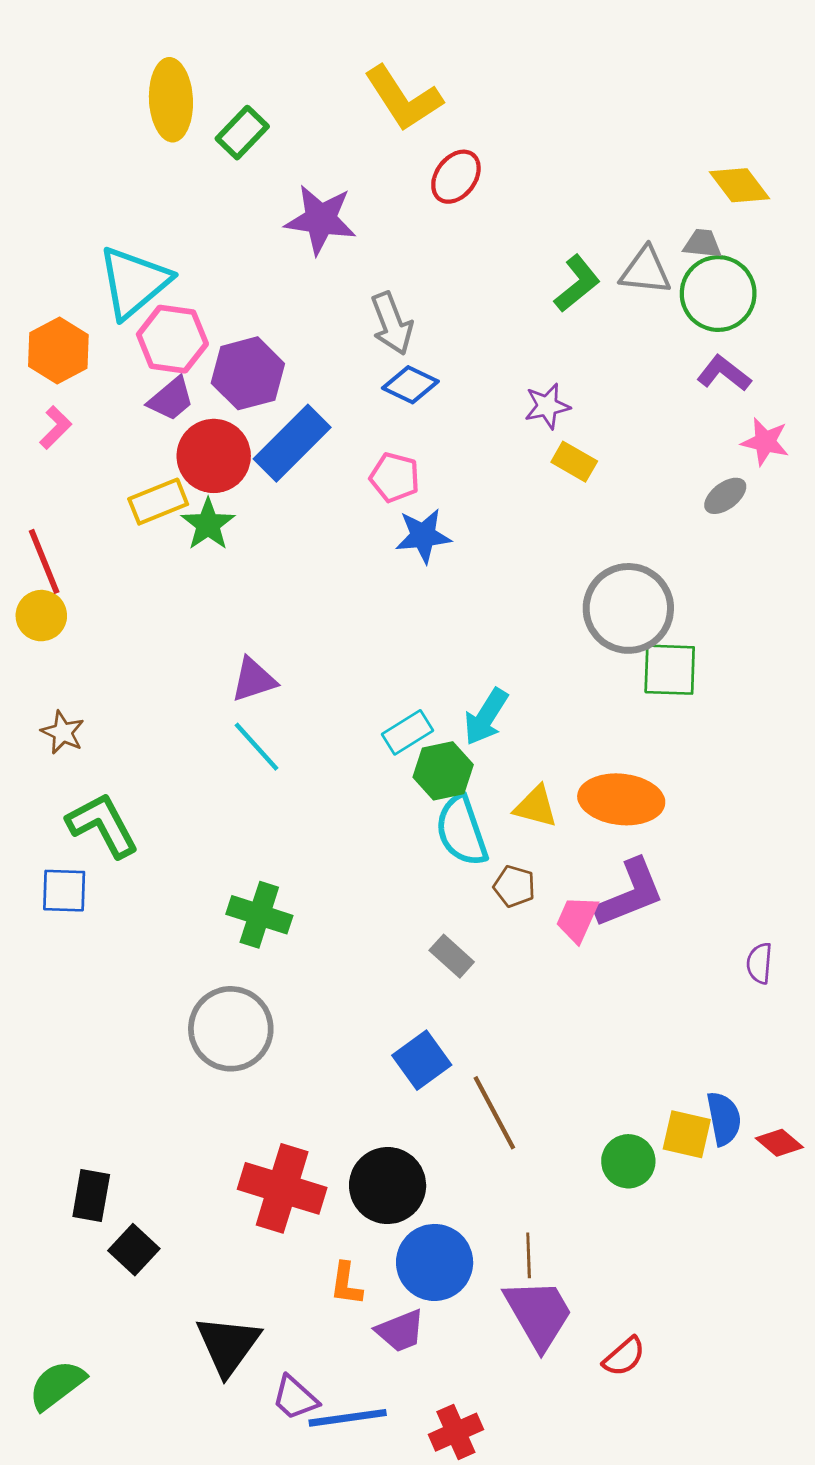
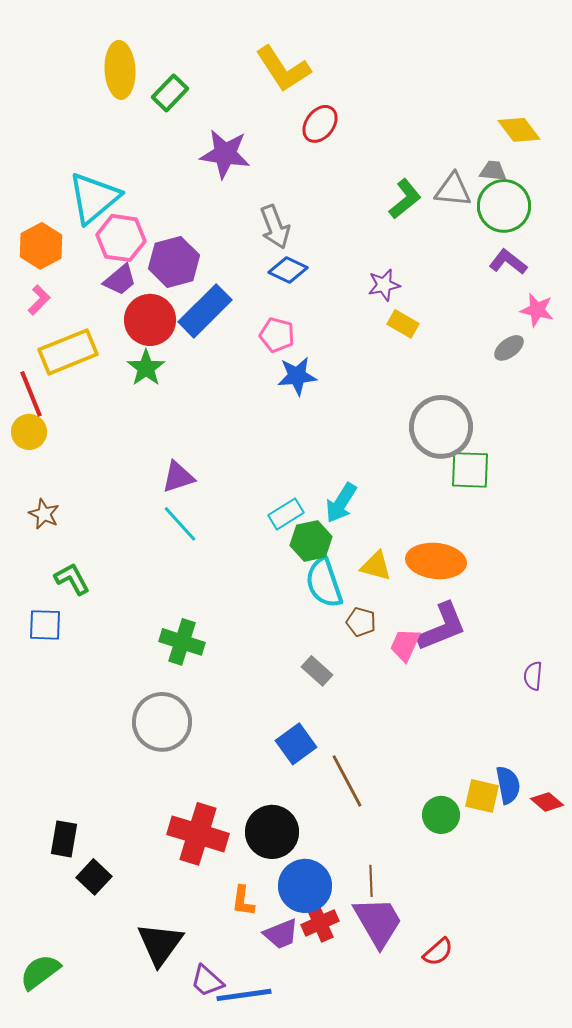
yellow rectangle: (158, 502) -> (68, 352), moved, size x1.4
green L-shape: (103, 825) -> (72, 579), size x0.7
red cross: (456, 1432) -> (320, 923), moved

